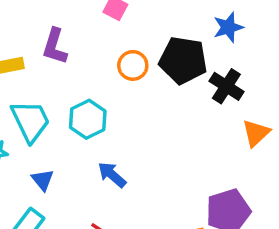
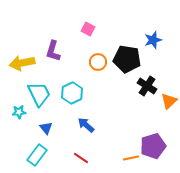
black cross: (226, 86) -> (147, 86), moved

